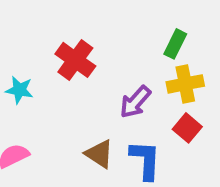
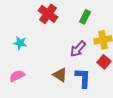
green rectangle: (175, 44) -> (85, 17), moved
red cross: (75, 60) -> (48, 14), moved

